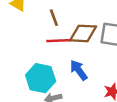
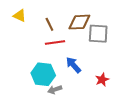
brown diamond: (83, 33) -> (79, 22), moved

